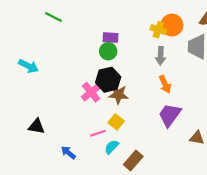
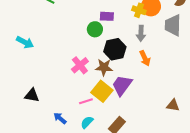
purple rectangle: (110, 38) -> (107, 16), moved
black hexagon: (108, 80) -> (115, 49), moved
purple trapezoid: (170, 115) -> (122, 85), moved
yellow square: (116, 122) -> (102, 91), size x1.5
cyan semicircle: (112, 147) -> (87, 122), moved

